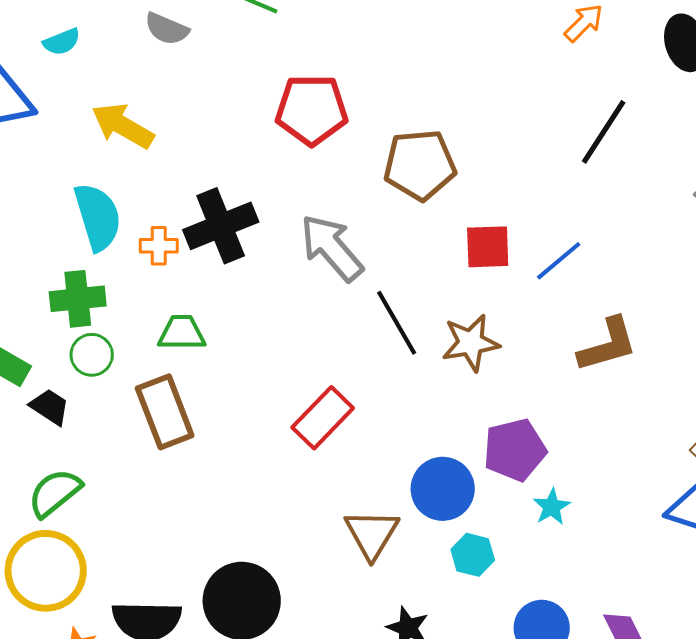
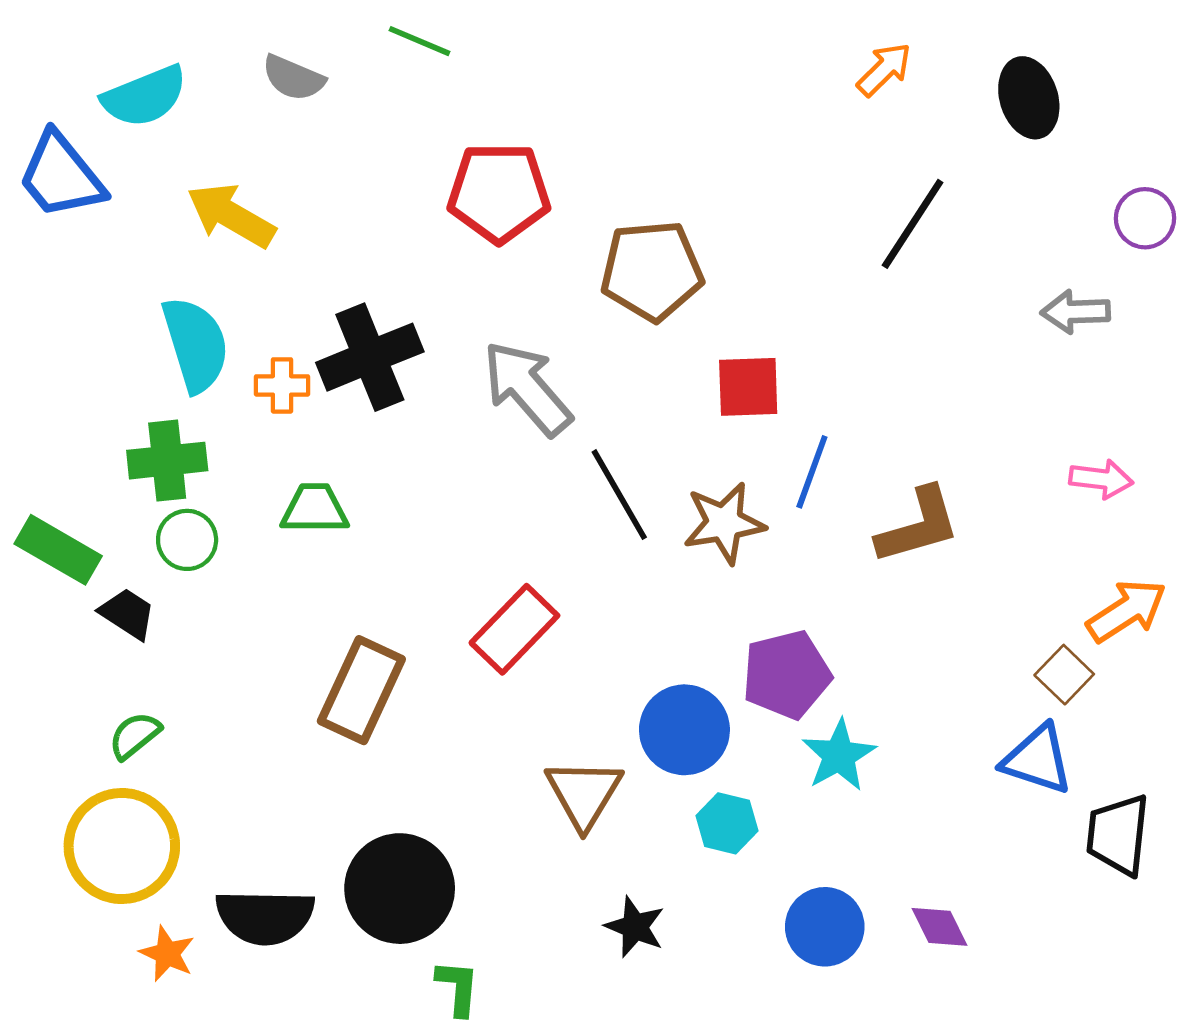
cyan semicircle: (62, 42) -> (145, 96), size x1.6
blue line: (559, 261) -> (812, 472), moved, turned -30
brown rectangle: (165, 412) -> (361, 690), moved, turned 46
green semicircle: (55, 493) -> (135, 735), size x0.7
cyan star: (552, 507) -> (839, 755), size x1.4

